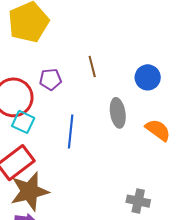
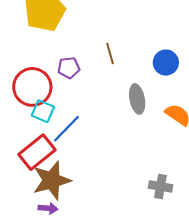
blue line: (71, 131) -> (67, 129), moved, turned 40

